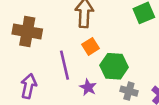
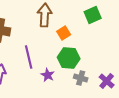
orange square: (91, 46) -> (64, 33), moved

